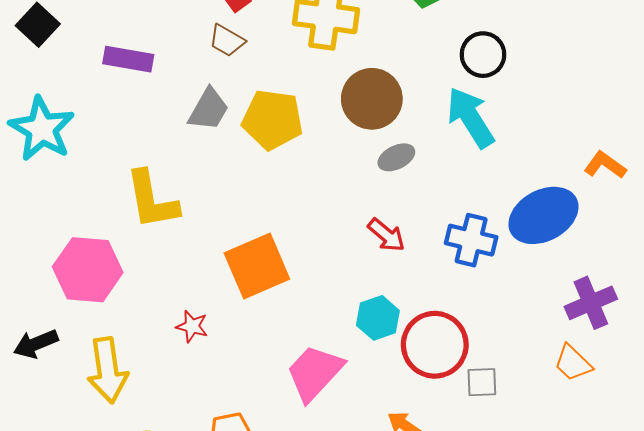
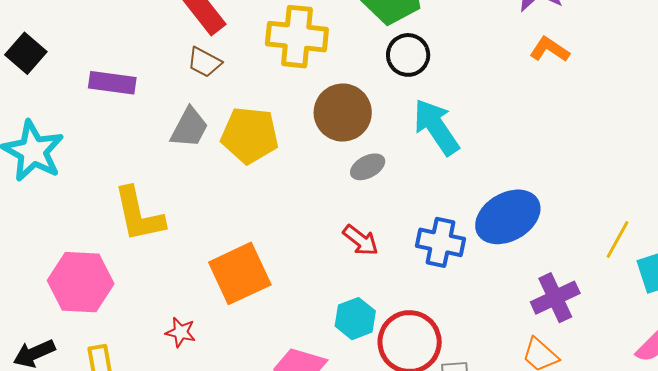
black circle: (483, 55) -> (408, 55), moved
orange L-shape: (605, 165) -> (549, 49), moved

